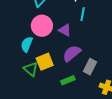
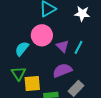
cyan line: (83, 14) -> (79, 47), moved
yellow square: (45, 62) -> (32, 83), moved

